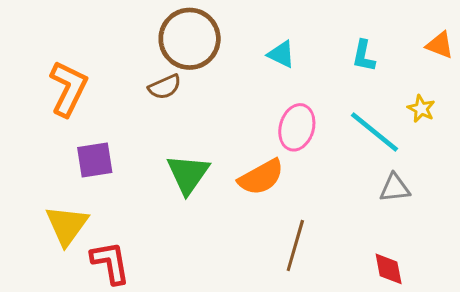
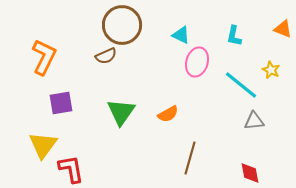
pink ellipse: (297, 127) -> (197, 62), moved
orange semicircle: (261, 177) -> (168, 114), size x0.7

